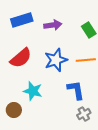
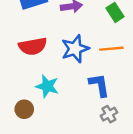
red semicircle: (21, 58) -> (33, 46), turned 30

